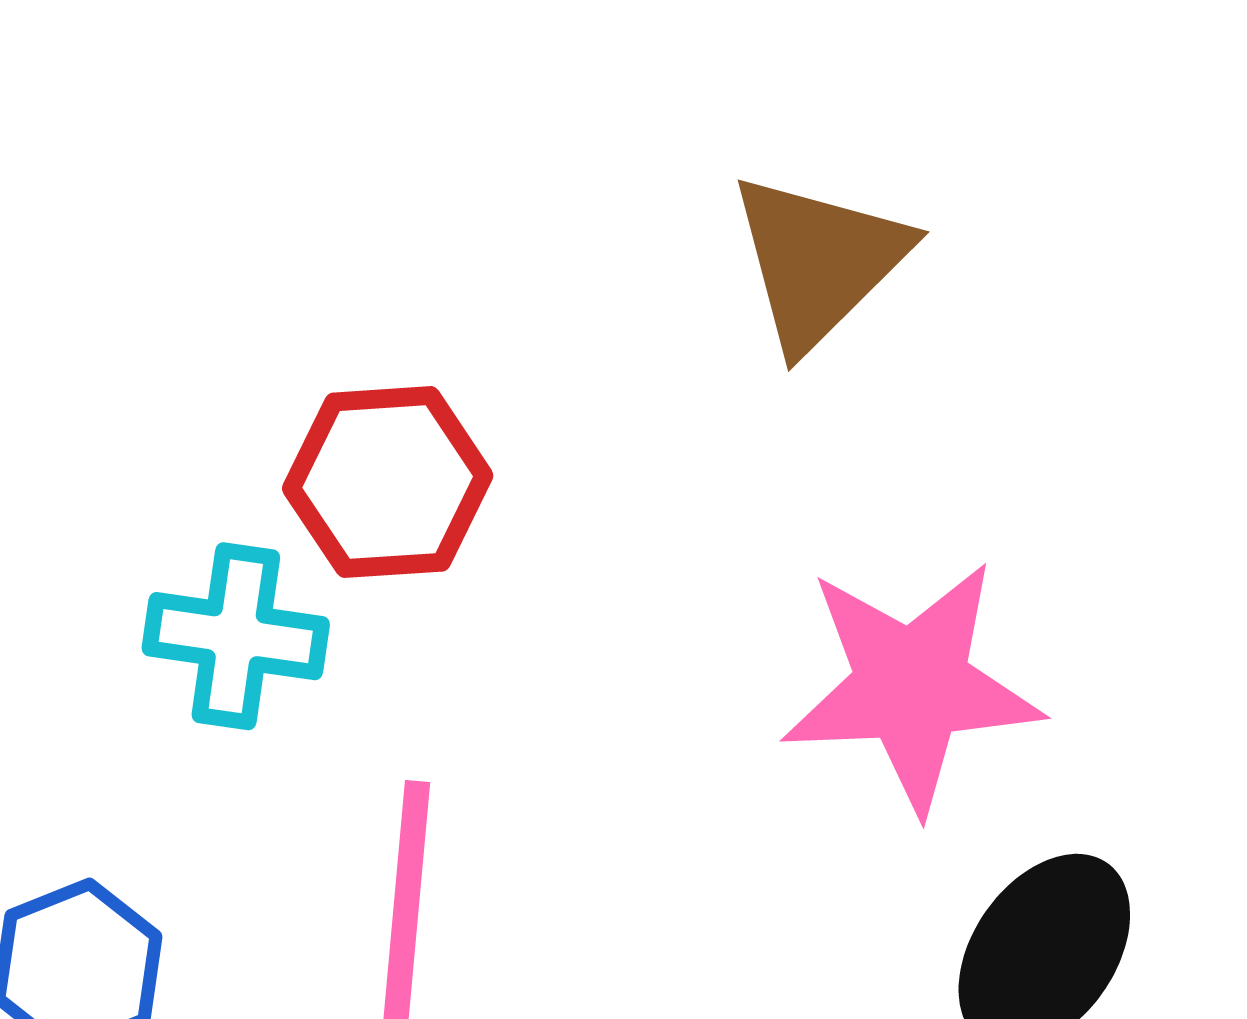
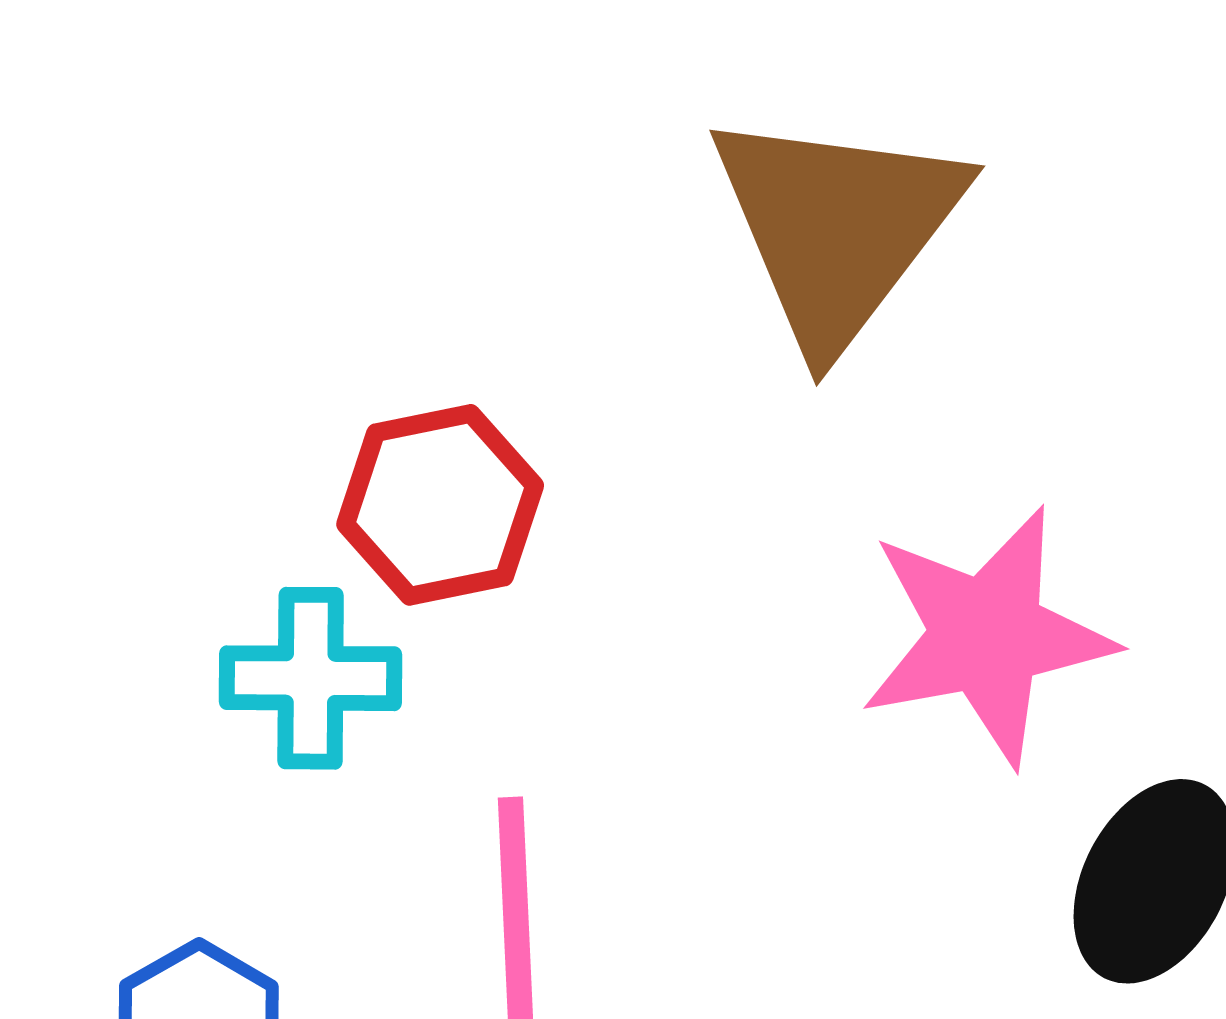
brown triangle: (819, 261) -> (837, 227), size x1.4

